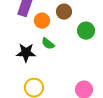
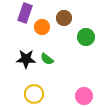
green semicircle: (48, 44) -> (47, 59), moved

